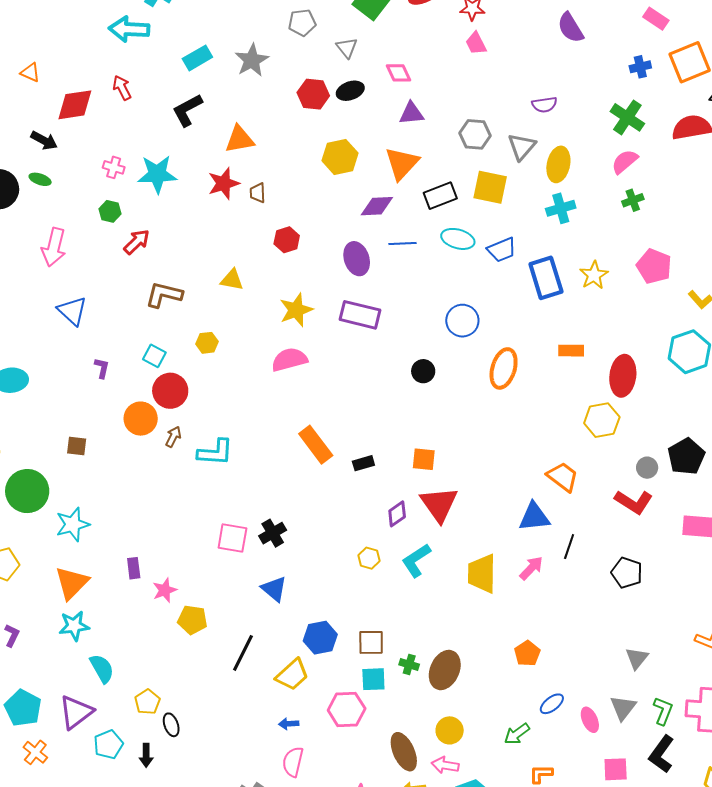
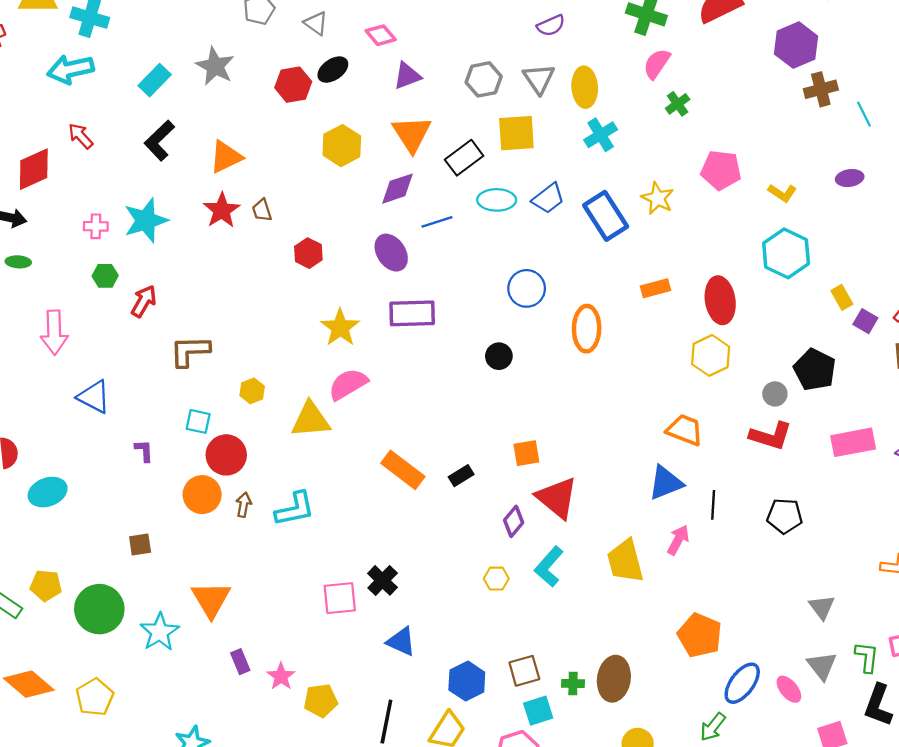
yellow triangle: (232, 280) -> (311, 420), moved, size x1.5
orange triangle: (72, 583) -> (211, 599), moved
orange pentagon: (527, 653) -> (700, 635), size x1.5
blue ellipse: (552, 704) -> (742, 683), size x1.5

